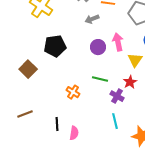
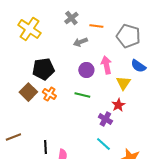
brown square: (28, 69) -> (28, 92), moved
green line: (100, 79) -> (82, 95), moved
orange cross: (73, 92) -> (49, 94), moved
cyan line: (115, 121) -> (103, 144), turned -35

